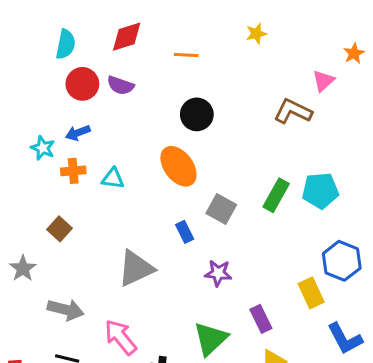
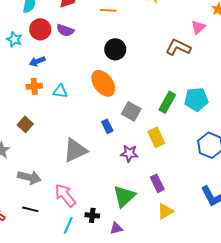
cyan star: (43, 148) -> (14, 39), moved
yellow rectangle: (311, 293) -> (156, 137), moved

